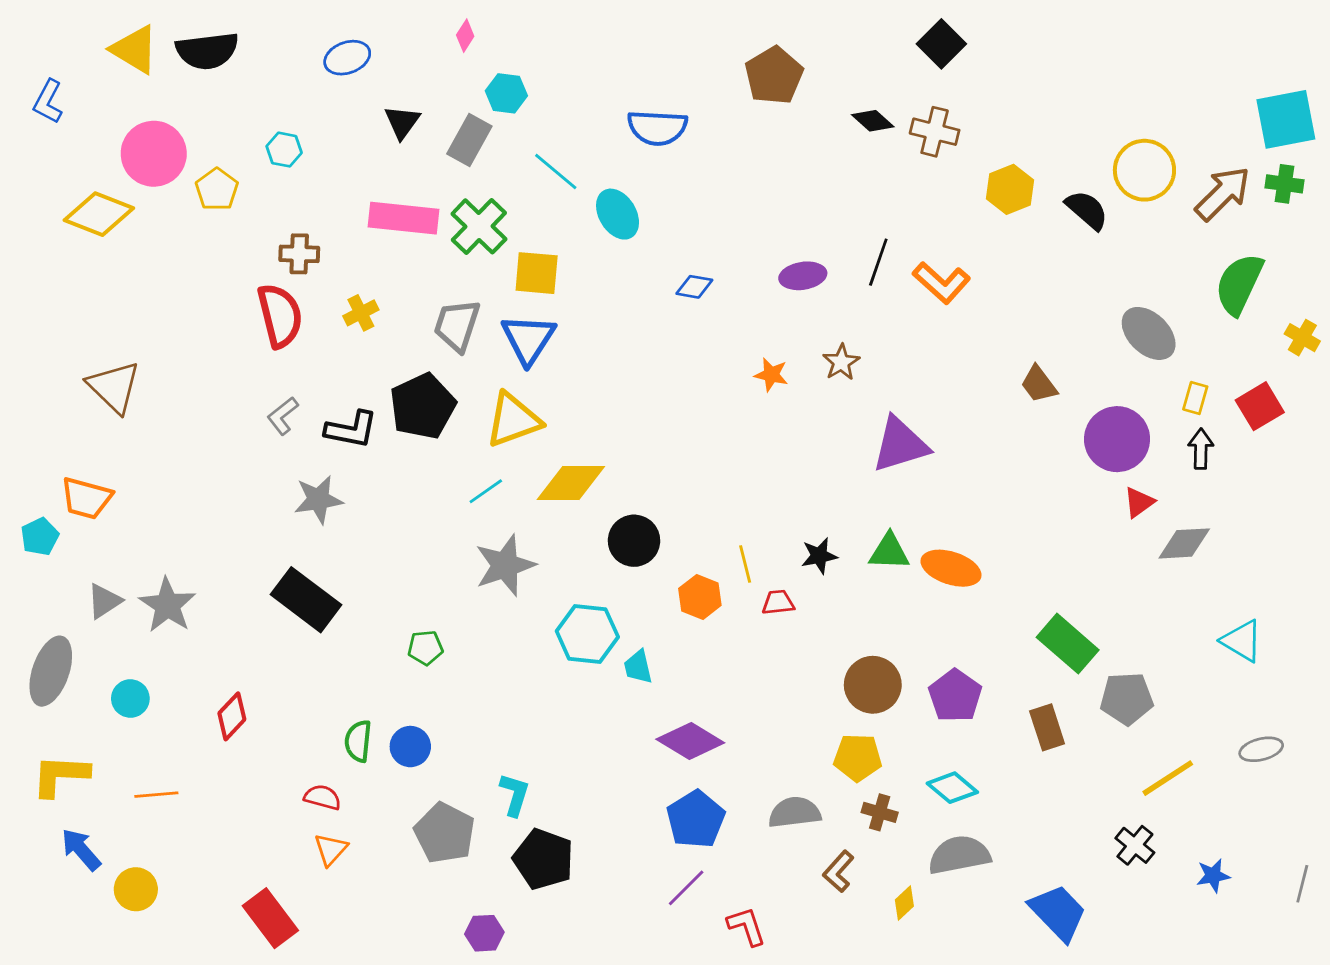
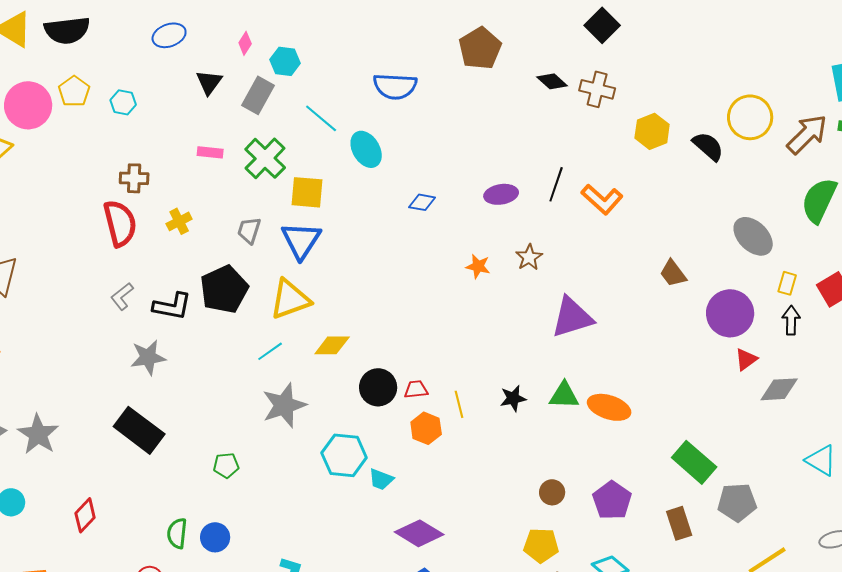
pink diamond: (465, 36) -> (245, 43), moved
yellow pentagon: (217, 189) -> (74, 91), moved
pink rectangle: (403, 218) -> (210, 152), size x0.5
gray trapezoid: (457, 325) -> (249, 230), size x0.7
yellow diamond: (571, 483) -> (332, 345), size x0.7
red trapezoid: (778, 602) -> (416, 389), moved
cyan trapezoid: (638, 667) -> (381, 479), turned -56
brown circle: (873, 685) -> (552, 492), size x0.6

